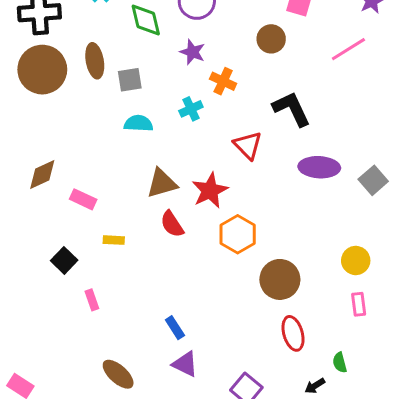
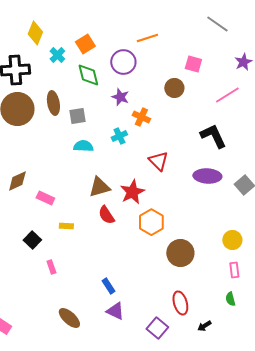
black L-shape: (292, 109) -> (213, 136), moved
red ellipse: (293, 333) -> (180, 303), moved
green semicircle: (340, 363) -> (230, 299), moved

